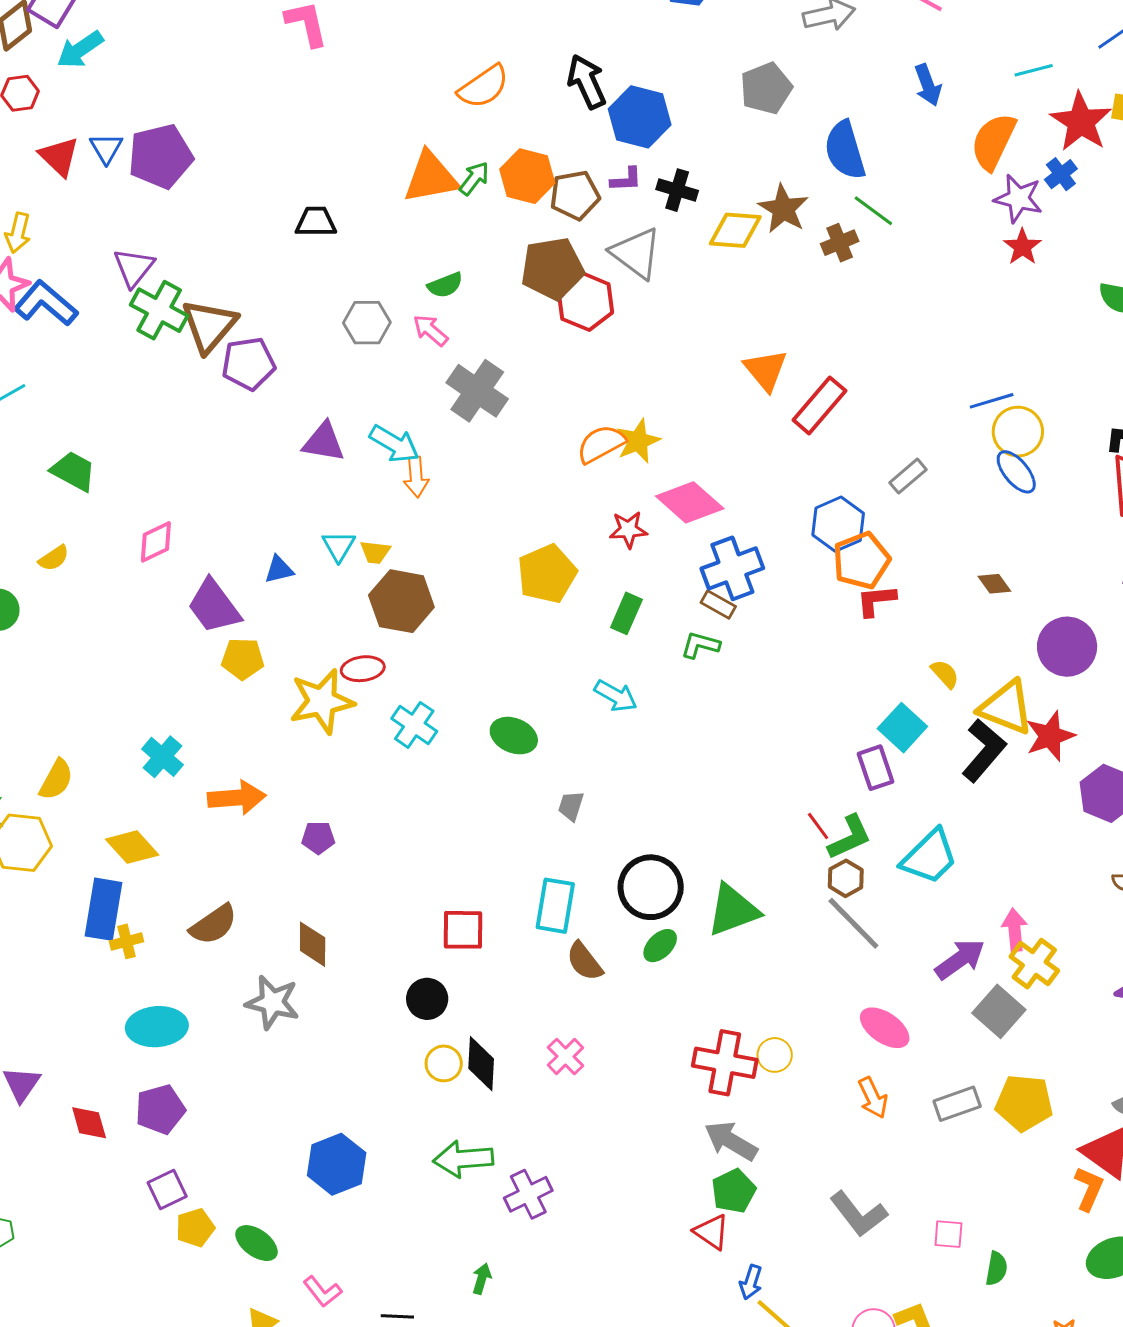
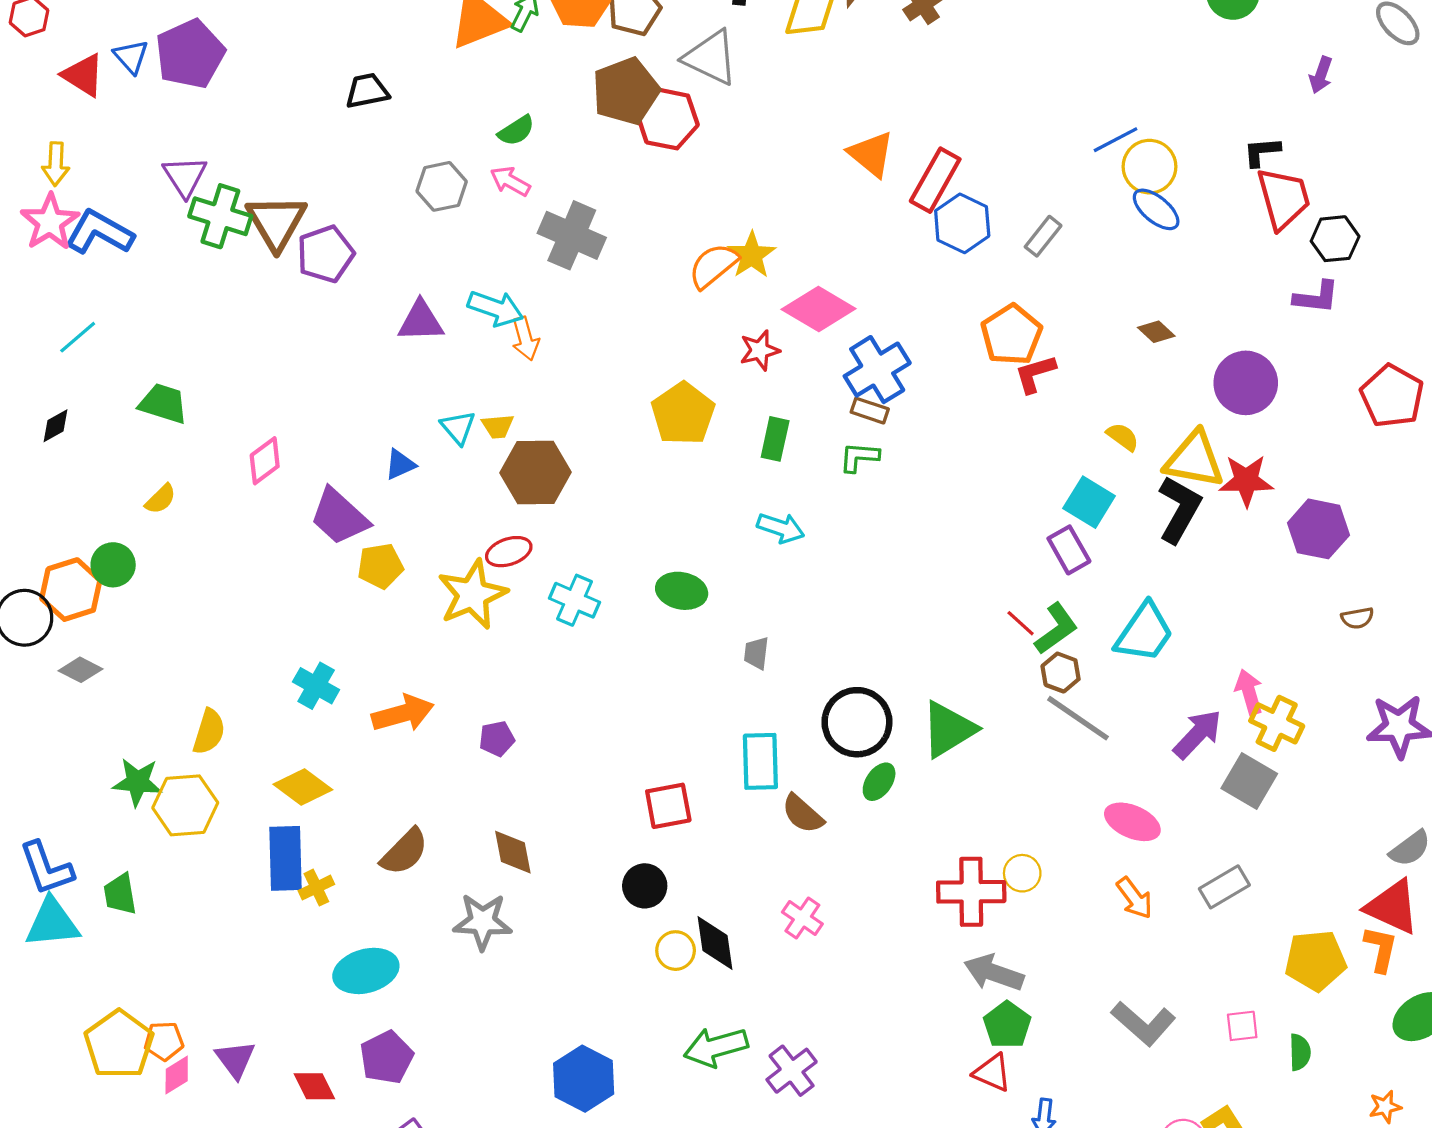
blue hexagon: (838, 524) -> (962, 223), moved
red star: (1050, 736) -> (1246, 481), turned 30
yellow pentagon: (1024, 1103) -> (1316, 961), moved

